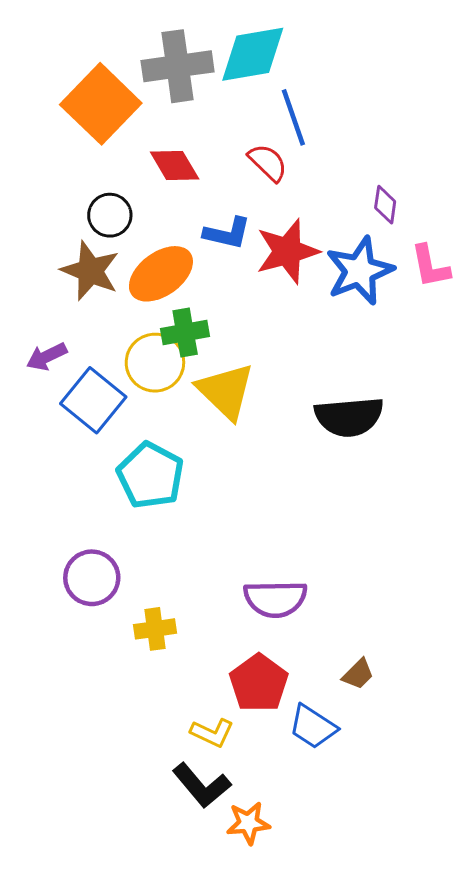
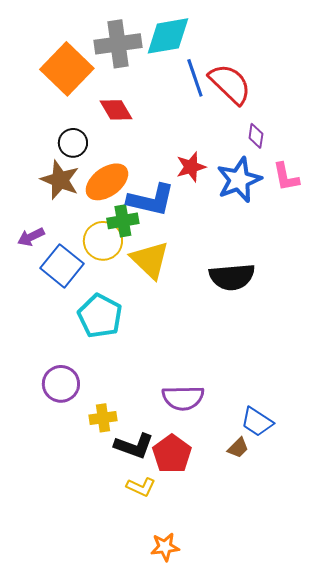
red semicircle: (268, 163) -> (230, 84), moved, size x1.6
blue L-shape: (227, 233) -> (151, 200), moved, size x1.5
red star: (287, 251) -> (191, 167), size x0.7
blue trapezoid: (313, 727) -> (257, 422), moved
black L-shape: (202, 785) -> (134, 446), moved, turned -30

